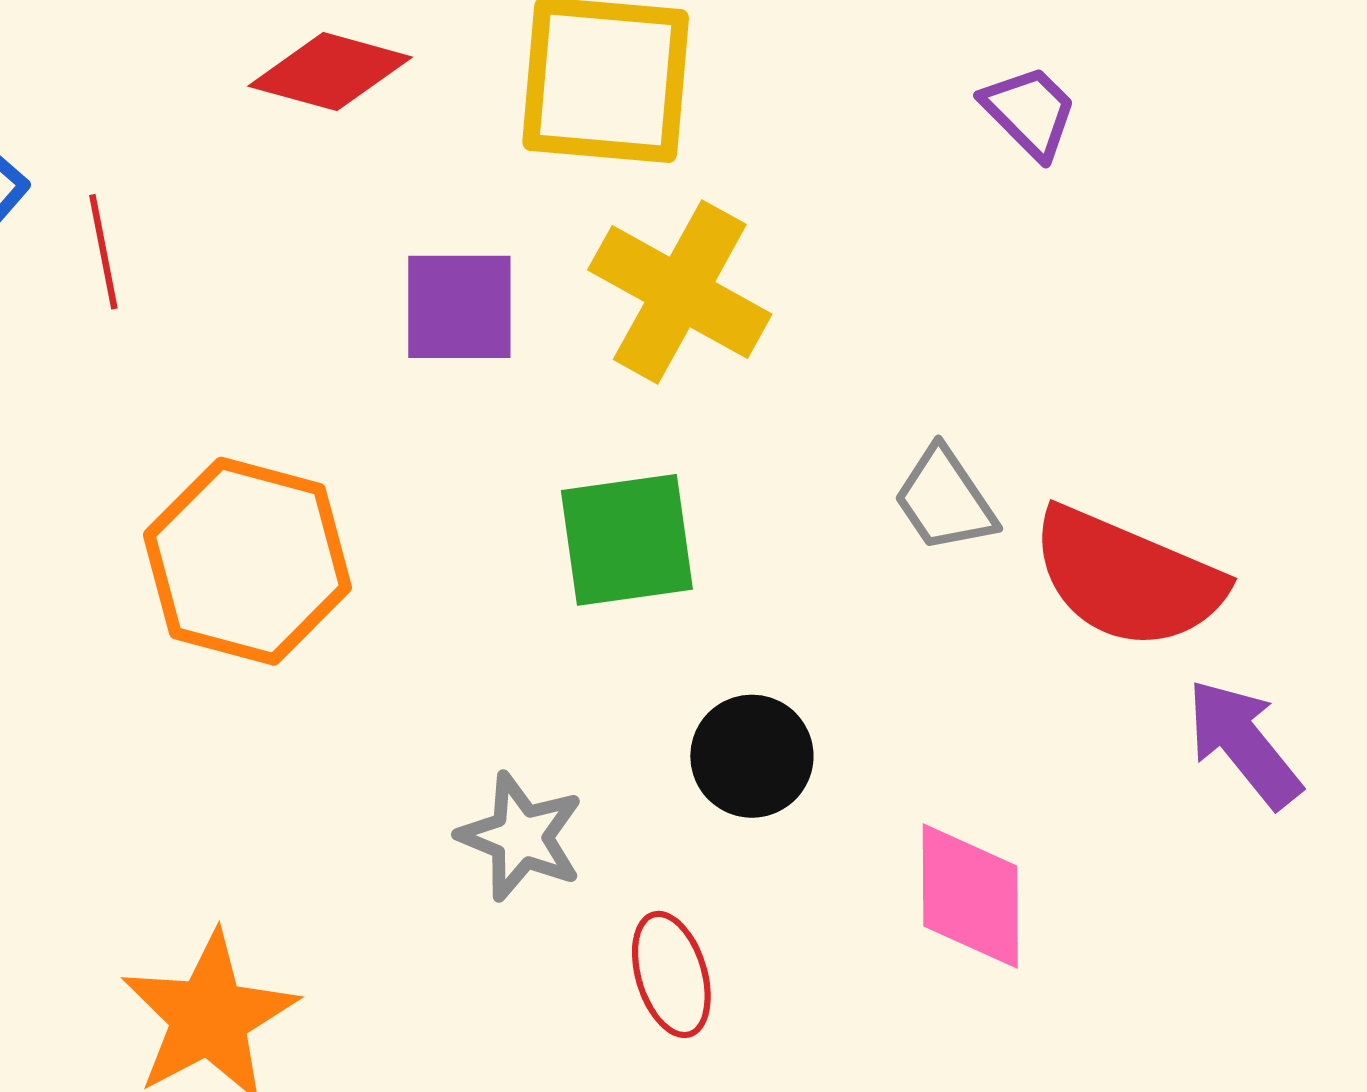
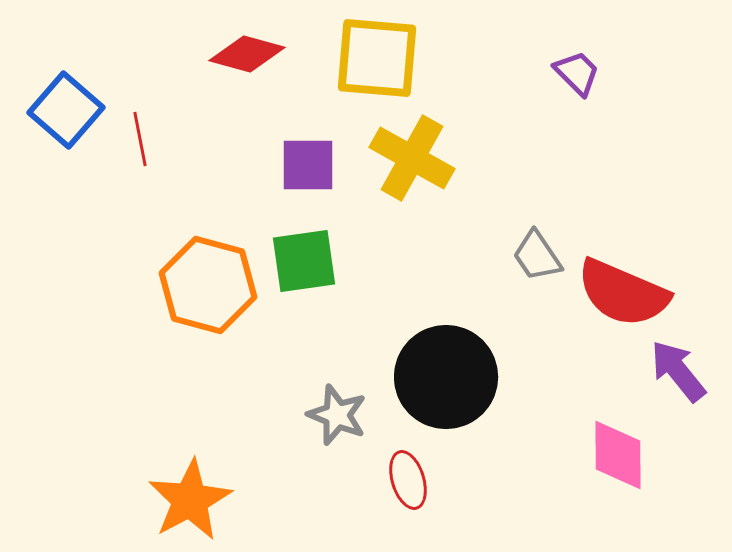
green square: (627, 540) -> (304, 261), moved
black circle: (752, 756) -> (446, 377), size x1.8
pink diamond: (970, 896) -> (618, 455), moved

